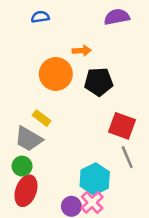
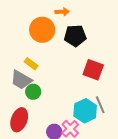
gray line: (127, 157) -> (100, 105), moved
green circle: (22, 166) -> (33, 92), moved
cyan hexagon: (95, 179) -> (85, 111), moved

